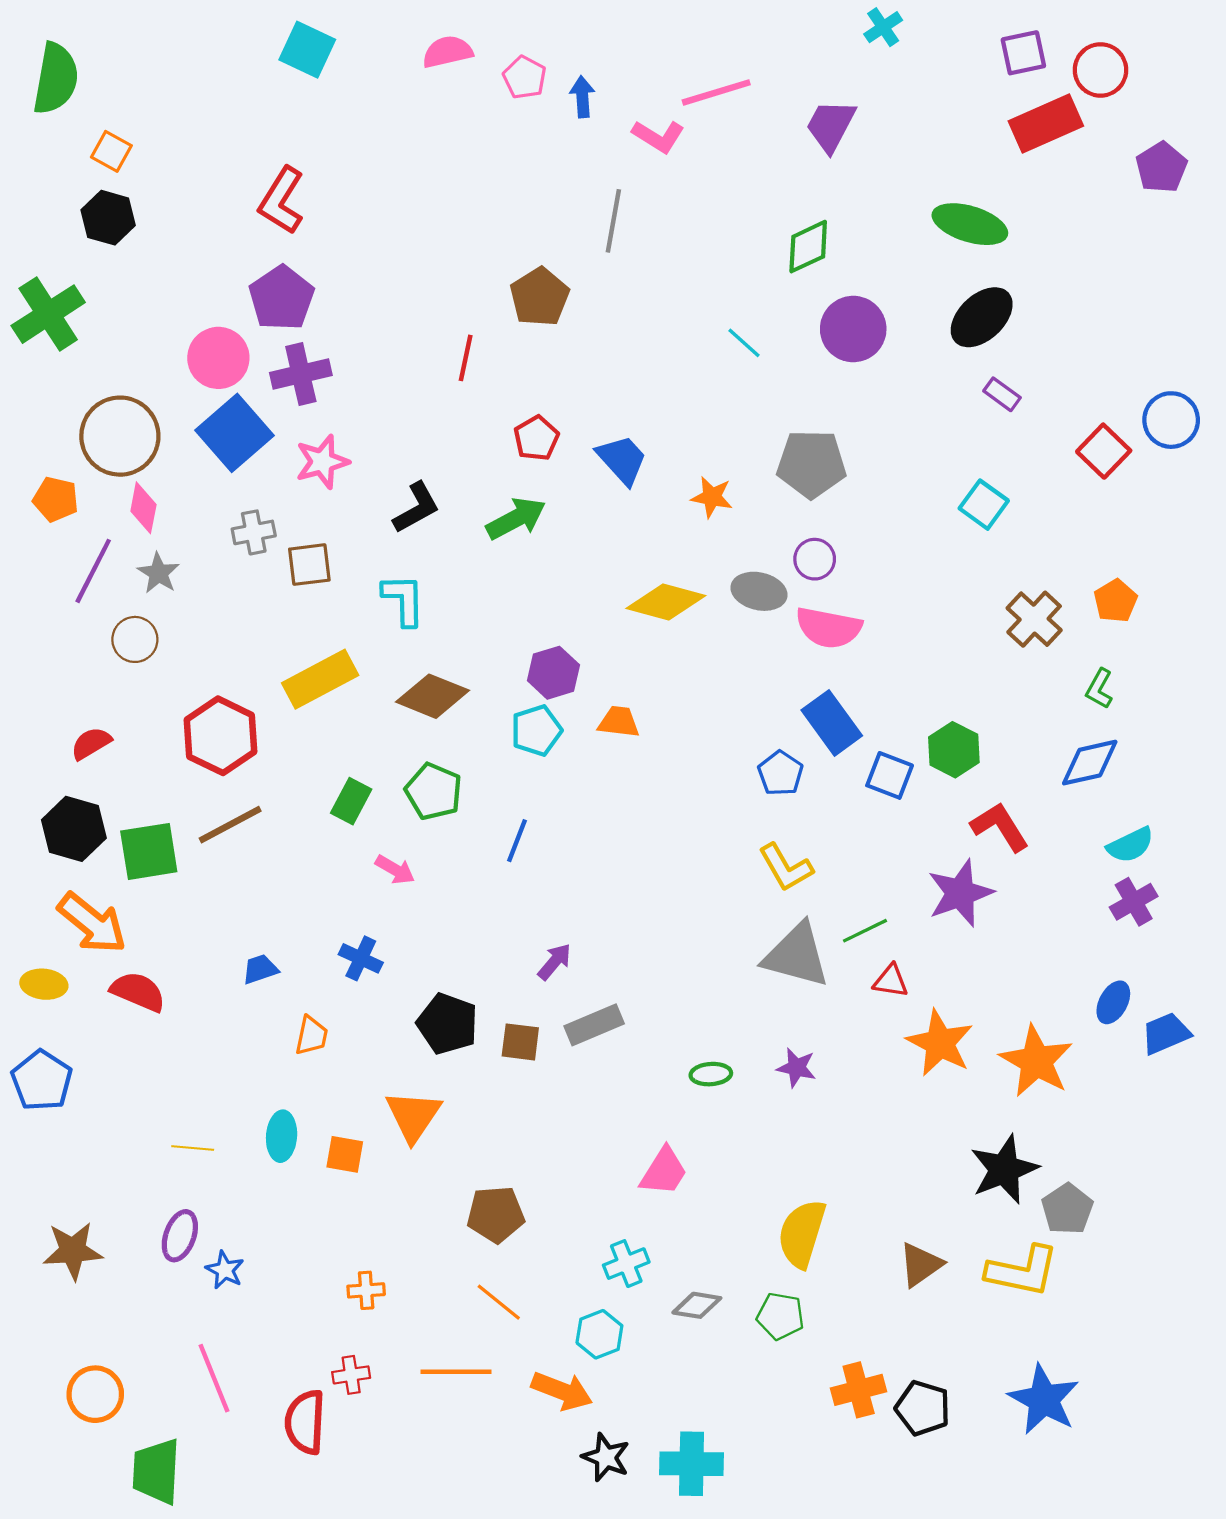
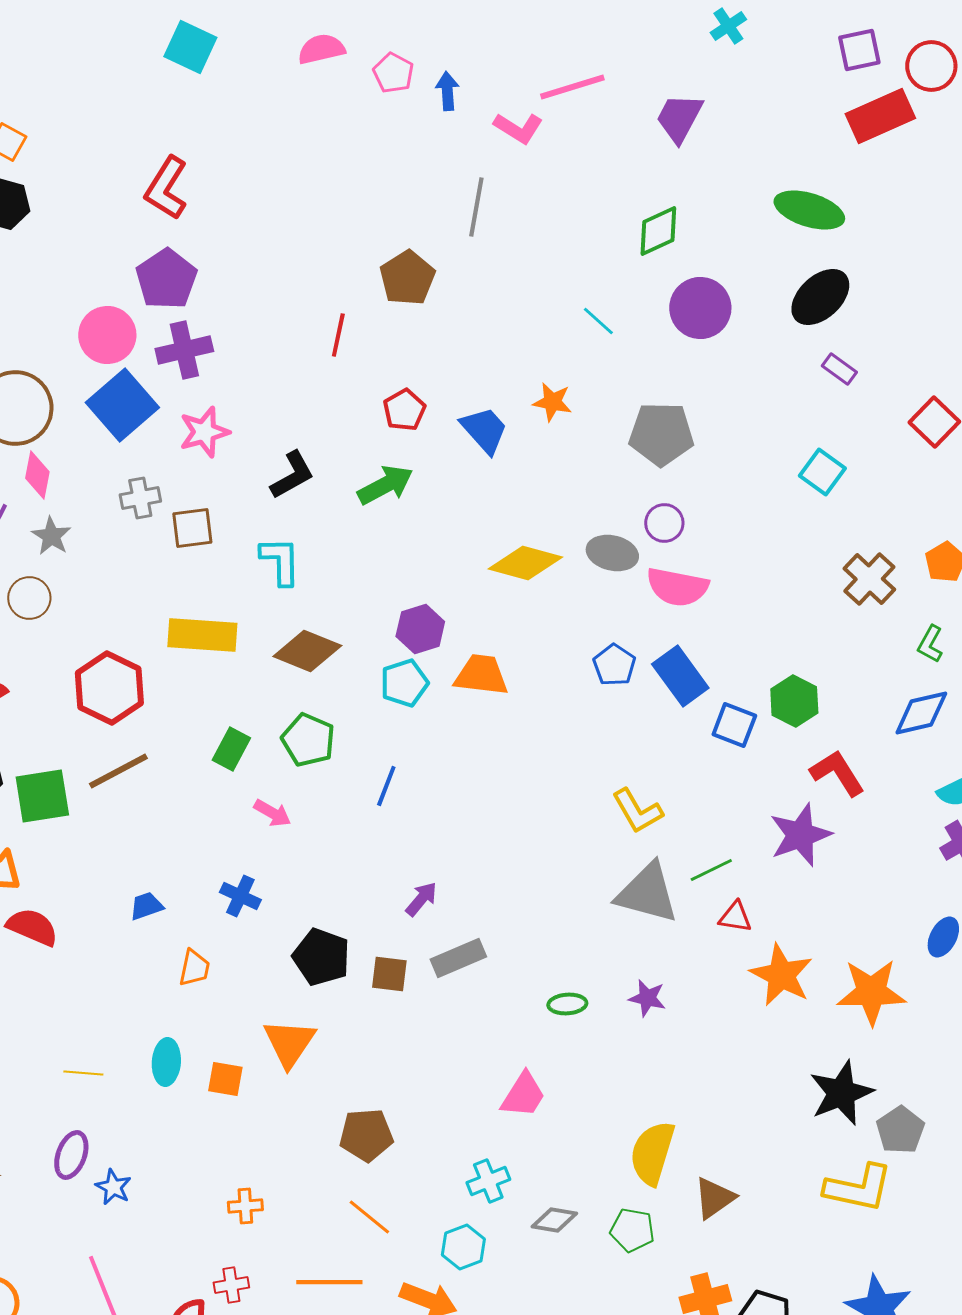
orange star: (712, 497) -> (552, 402), moved
yellow rectangle: (320, 679) -> (202, 635), turned 32
orange trapezoid: (619, 722) -> (481, 675), size x1.4
blue pentagon: (780, 773) -> (614, 665), moved
orange star: (1036, 1061) -> (871, 992), turned -30
brown triangle: (921, 1265) -> (714, 1198), moved

